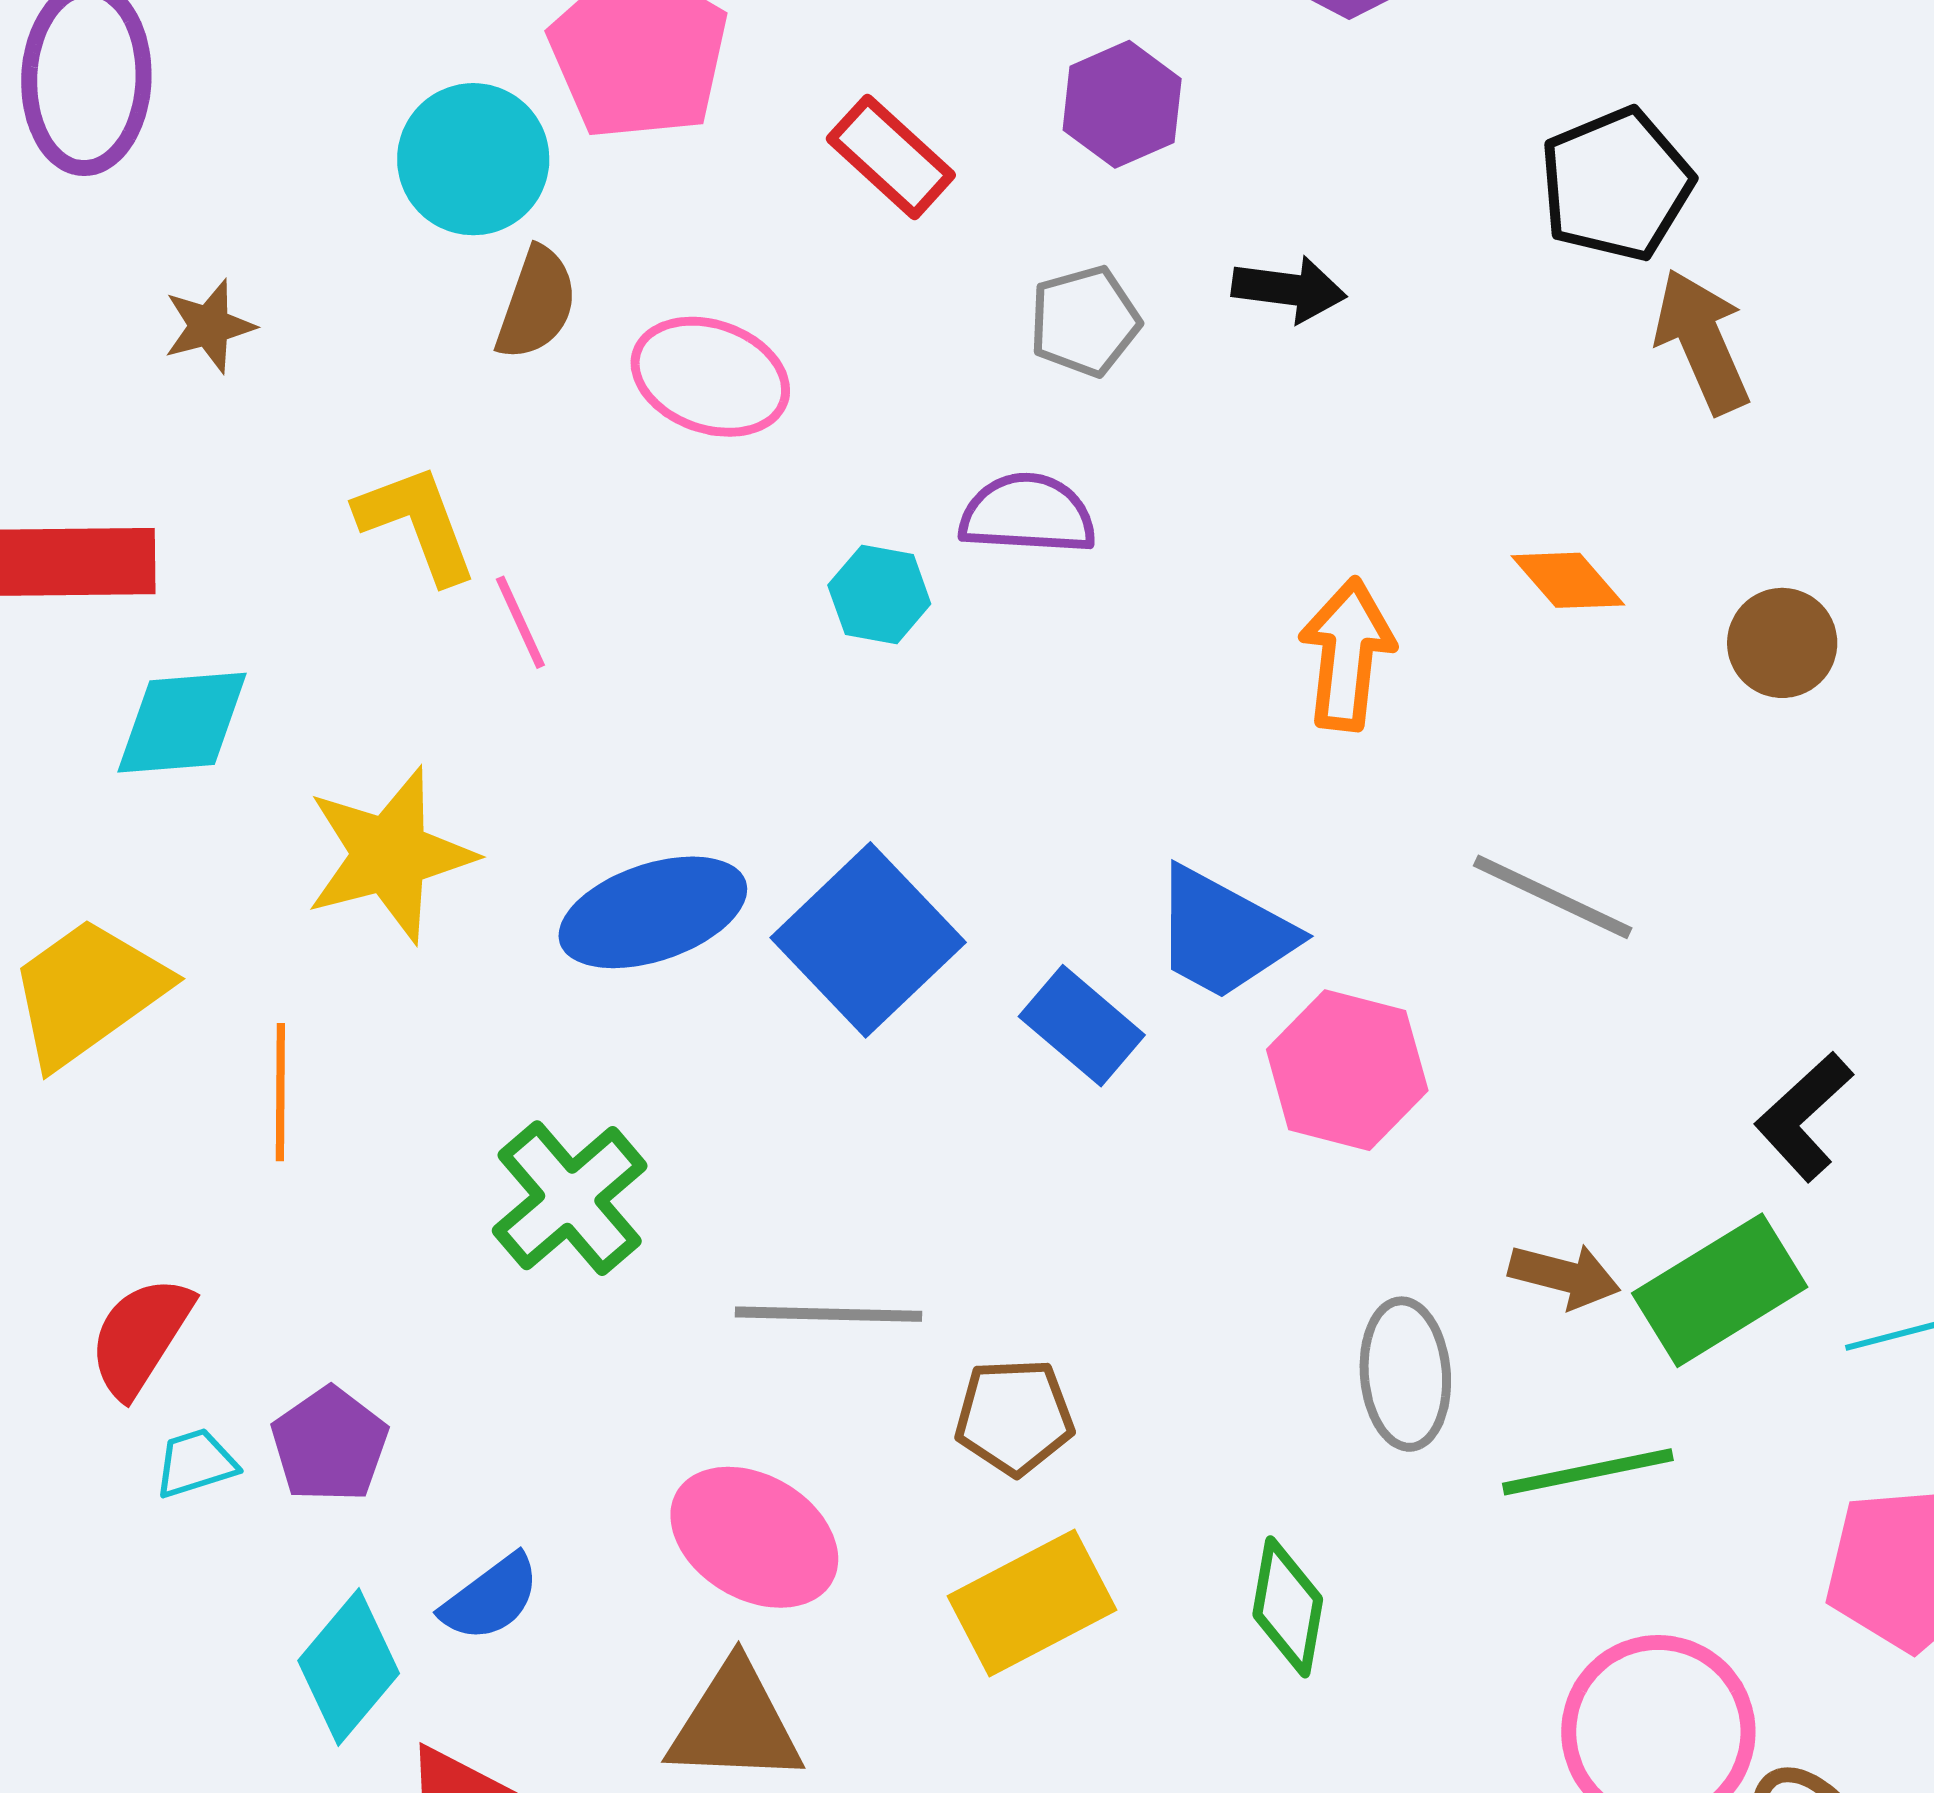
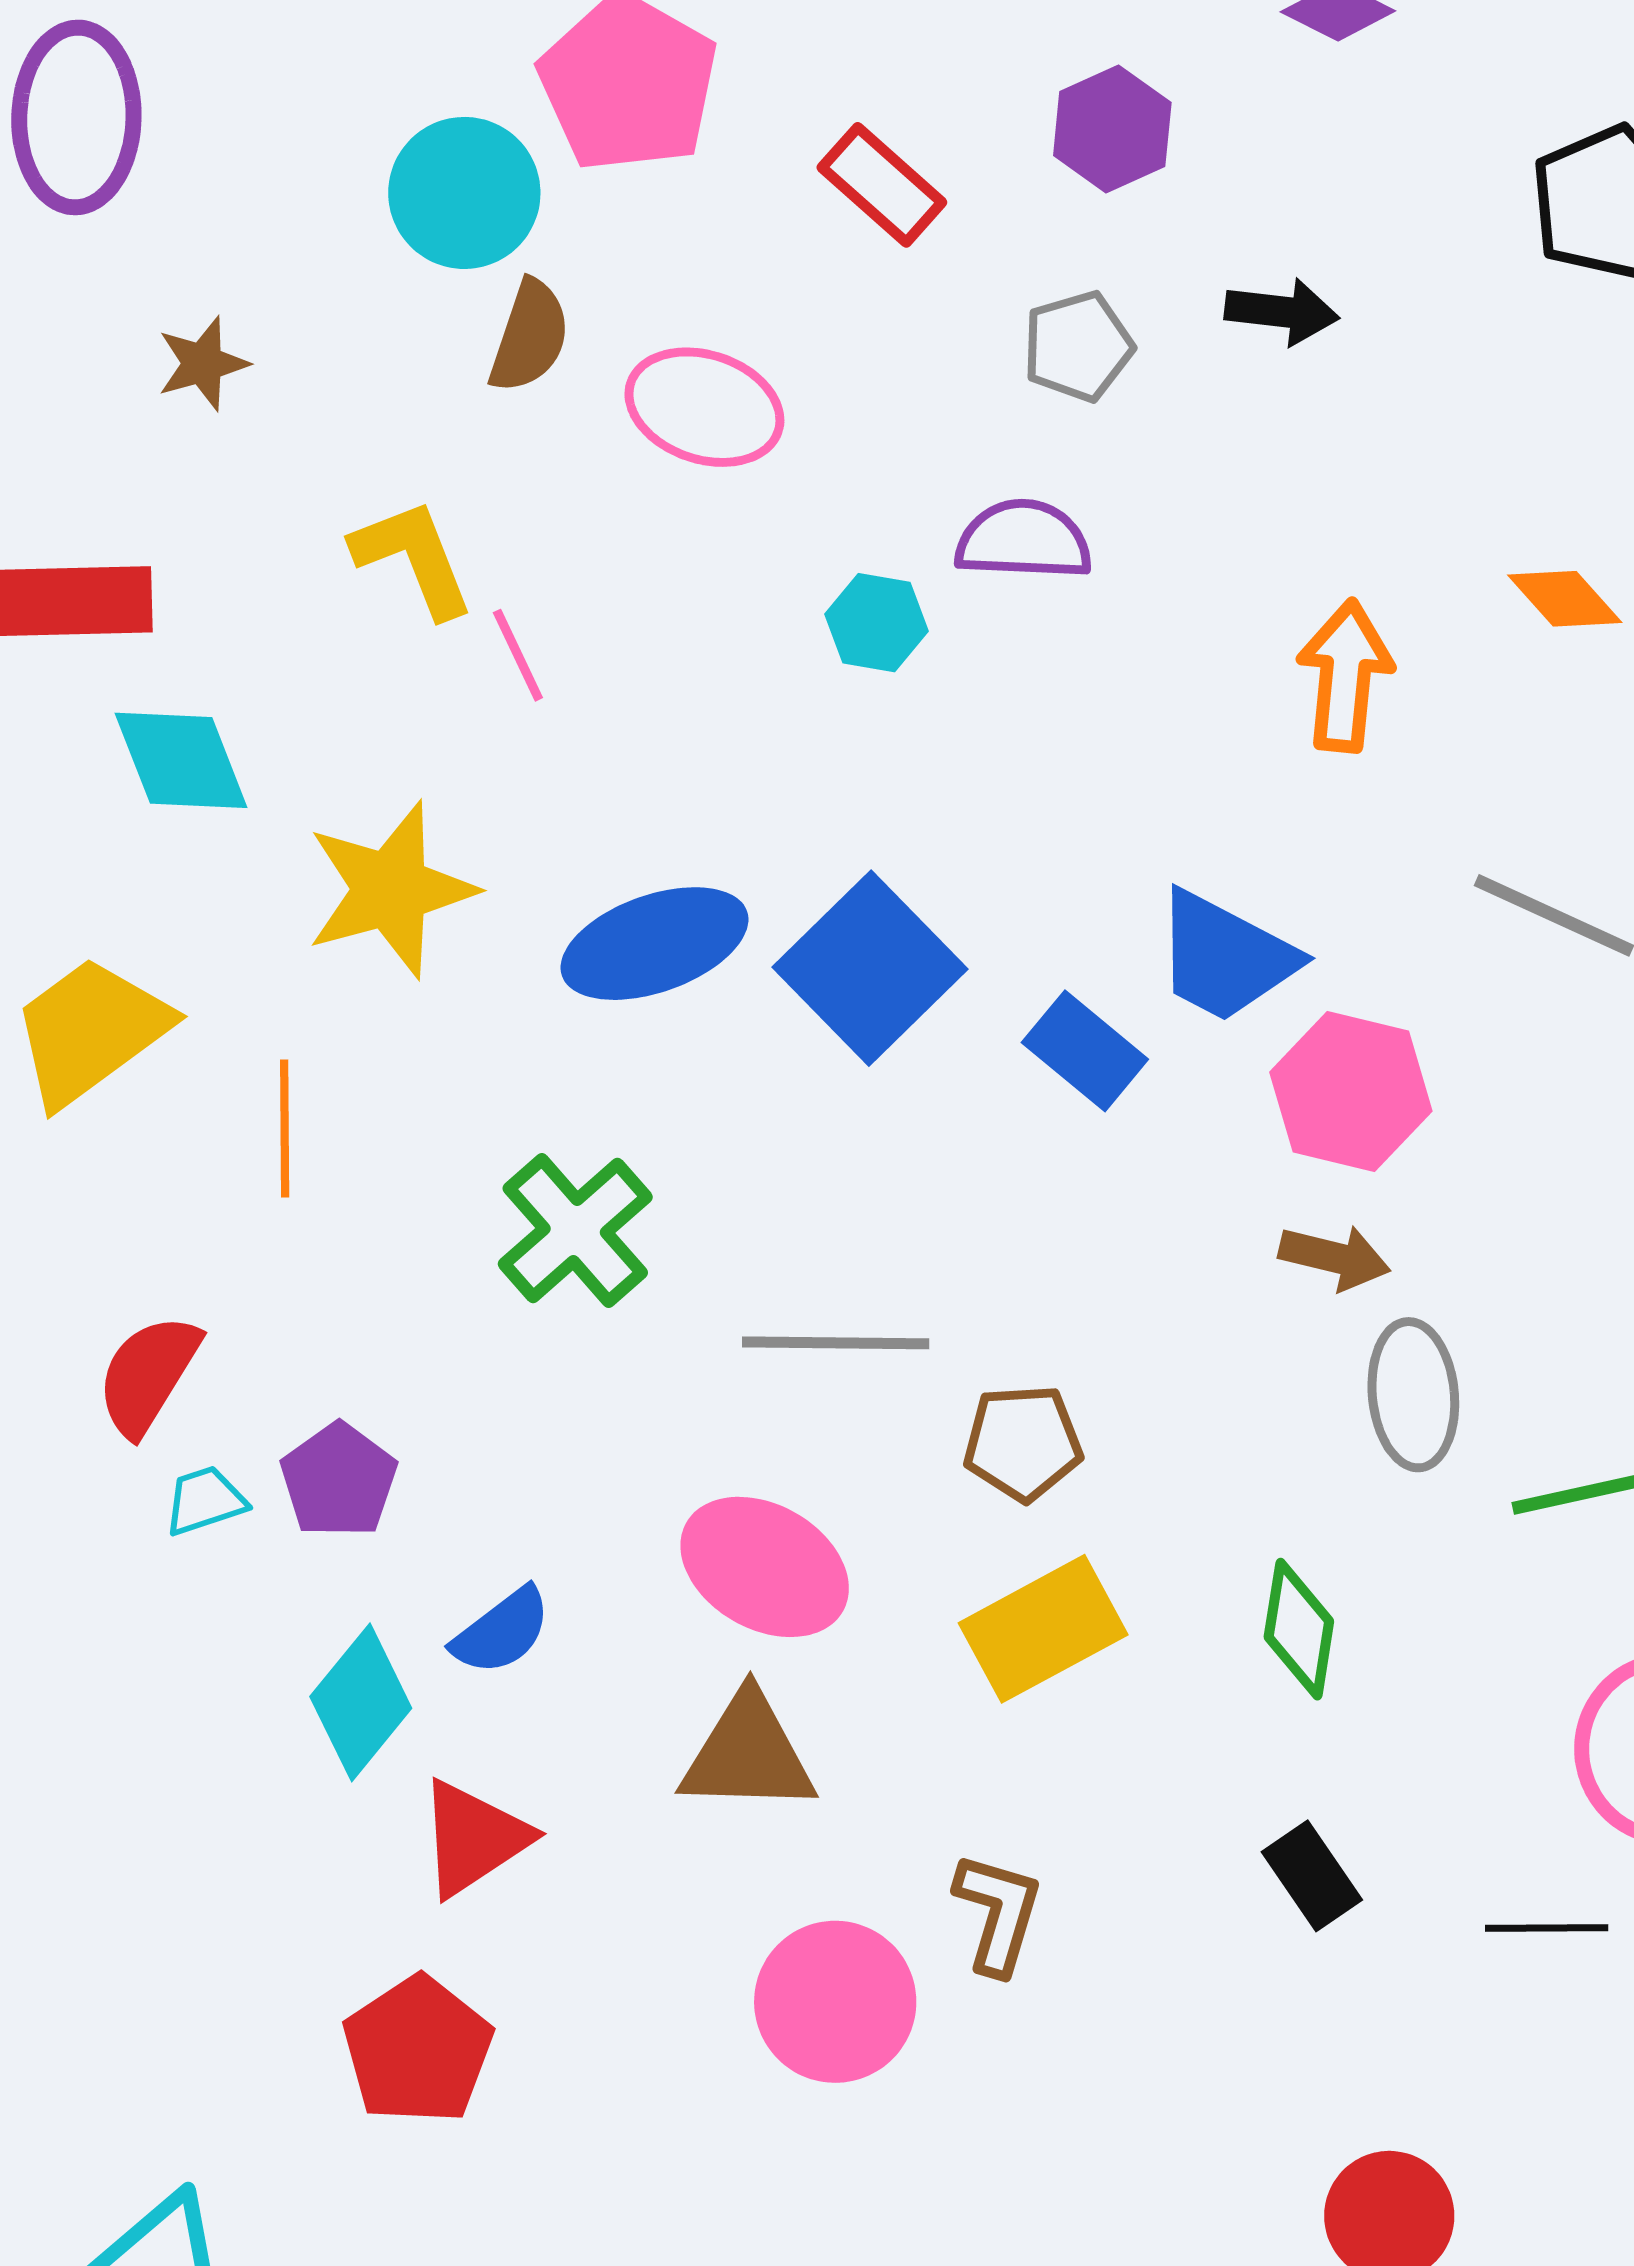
cyan diamond: (182, 723) -> (181, 760), turned 74
brown arrow: (1564, 1276) -> (1335, 1257), moved

